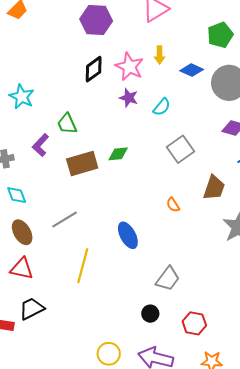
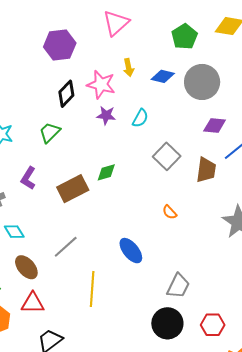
green trapezoid: (67, 124) -> (50, 132), moved, turned 80
brown trapezoid: (214, 188) -> (206, 170), moved
black circle: (150, 314) -> (167, 323), size x1.8

